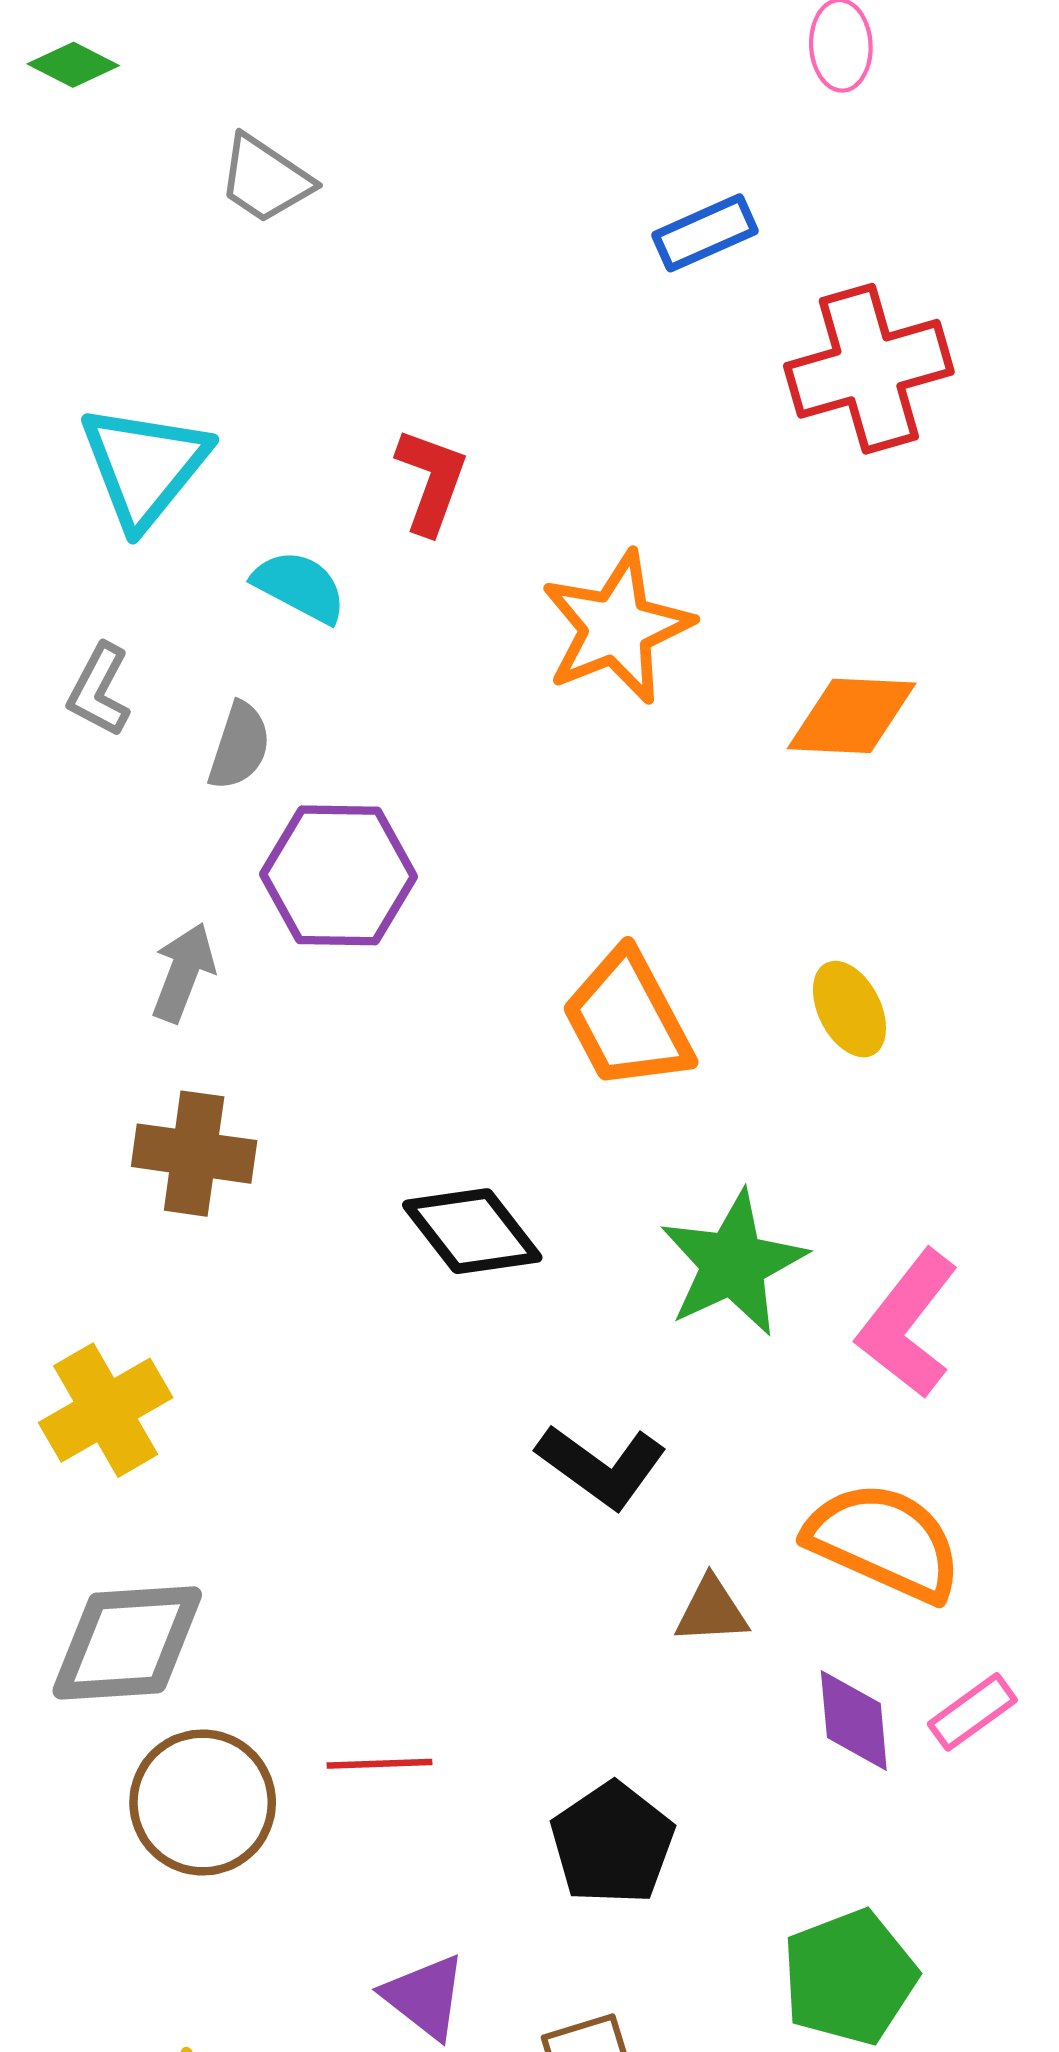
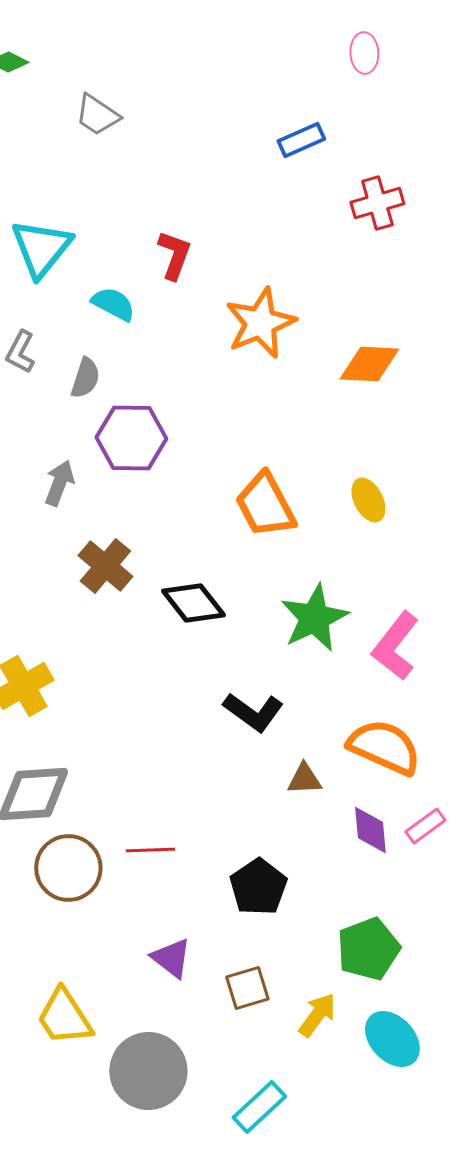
red cross: (869, 369) -> (377, 203), size x0.7
brown cross: (194, 1154) -> (105, 566), moved, turned 32

